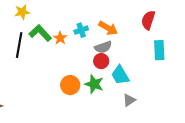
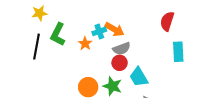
orange arrow: (108, 28) -> (114, 29), moved
green L-shape: (40, 33) -> (58, 34), turned -110
orange star: (60, 38) -> (85, 44), moved

